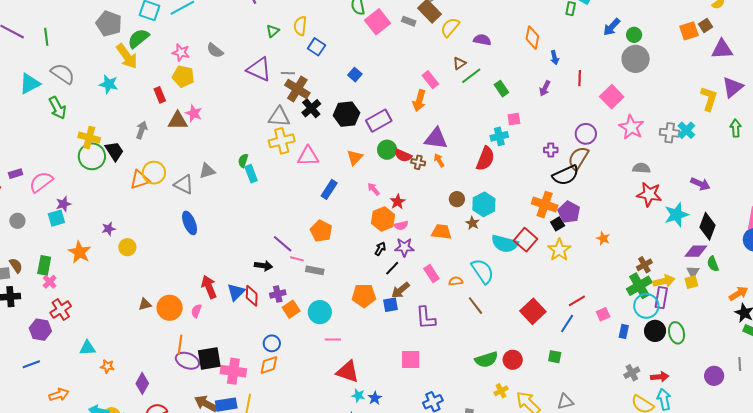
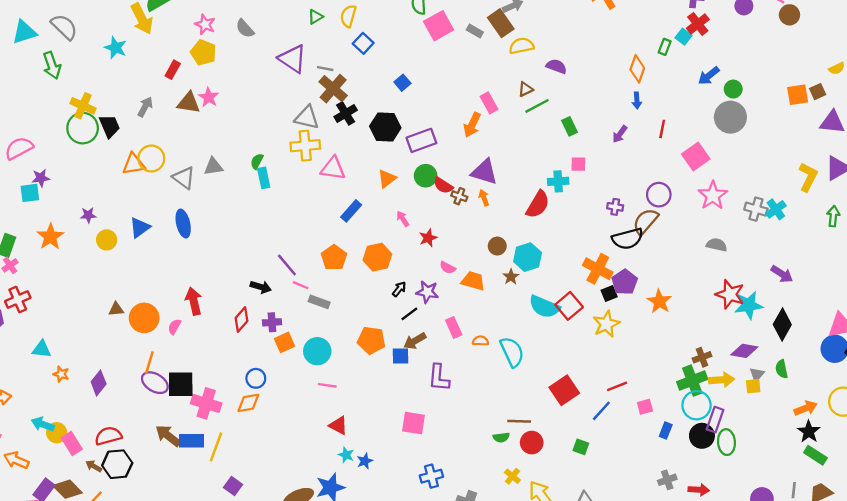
yellow semicircle: (450, 27) -> (522, 46), turned 30
orange diamond: (532, 38) -> (637, 69), moved
red rectangle: (160, 95) -> (173, 70), turned 42
red star: (649, 194) -> (730, 294), moved
orange hexagon: (383, 219) -> (377, 257), moved
pink semicircle: (401, 225) -> (448, 268), moved, turned 32
orange star: (603, 238) -> (659, 301), moved, size x1.5
purple diamond: (696, 251) -> (744, 351), moved
cyan semicircle: (483, 271) -> (512, 352), moved
blue triangle: (236, 292) -> (140, 228), moved
red diamond: (252, 296) -> (241, 319), turned 30
purple rectangle: (661, 298) -> (715, 420), moved
brown line: (475, 306) -> (519, 421), moved, turned -60
green semicircle: (486, 360) -> (501, 437), size x0.6
red triangle: (348, 372) -> (338, 425), size x0.7
purple diamond: (142, 383) -> (99, 383), moved
yellow cross: (501, 391) -> (512, 476), turned -32

